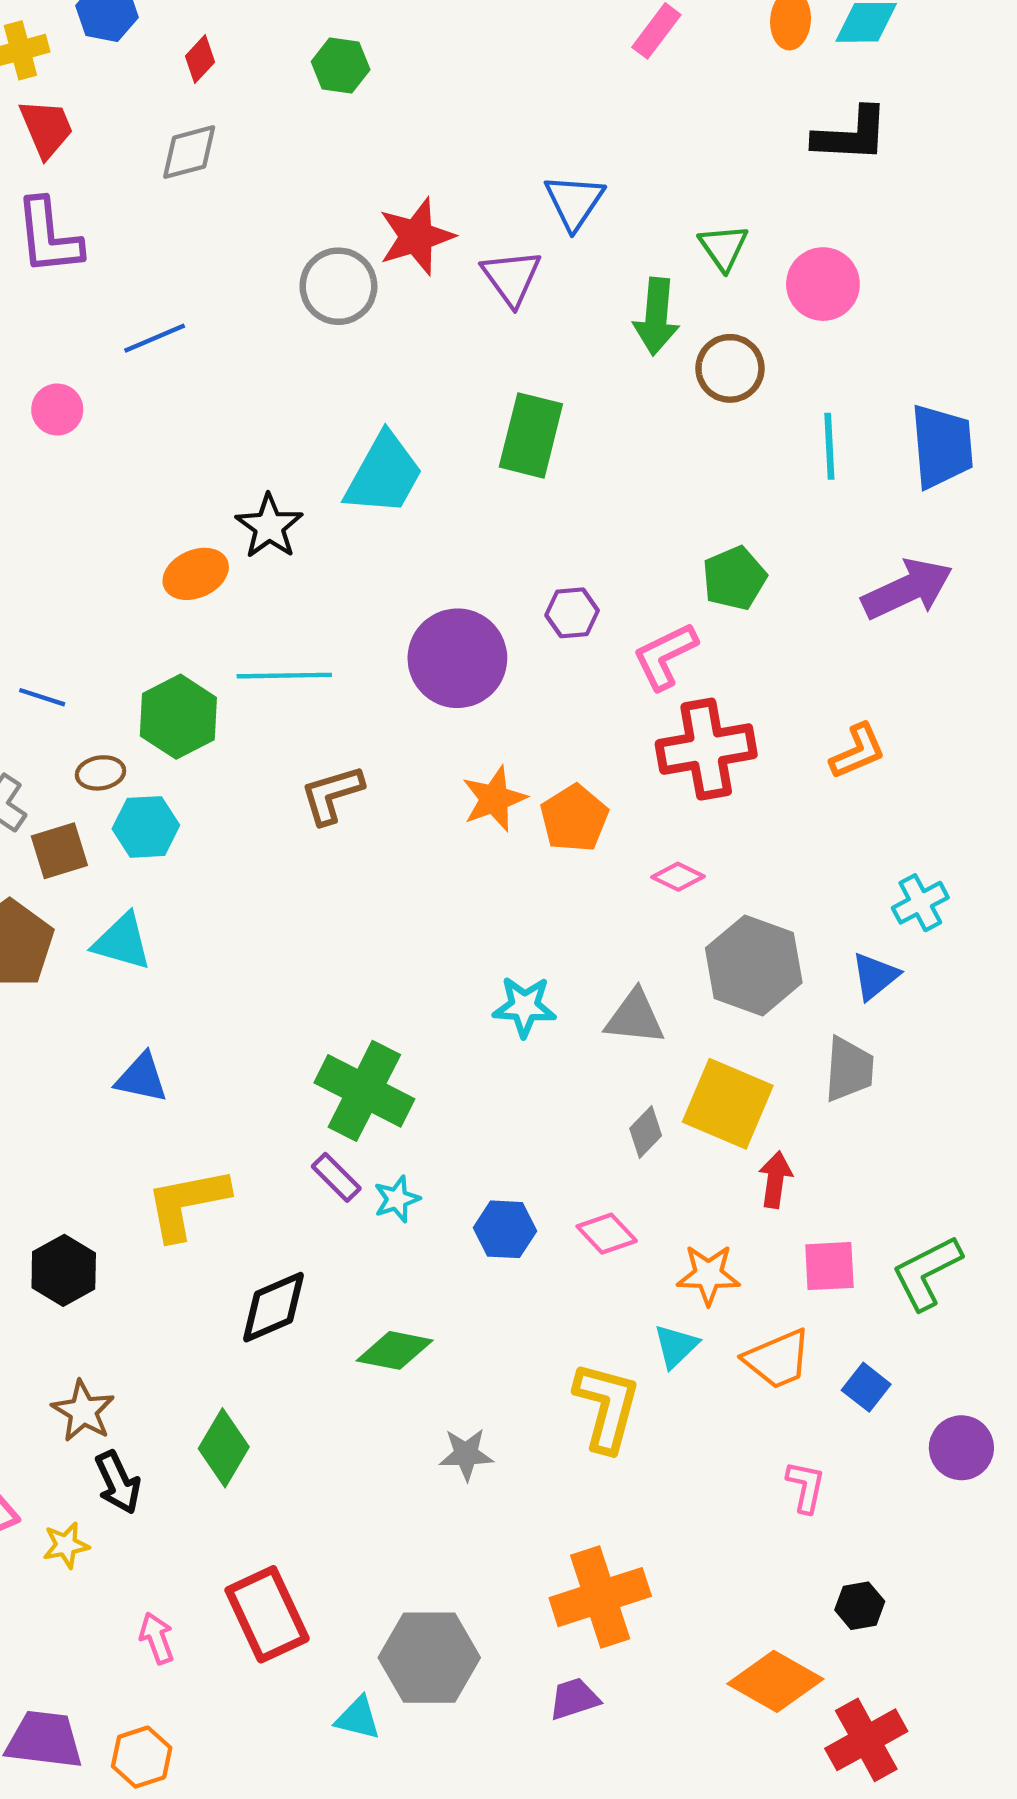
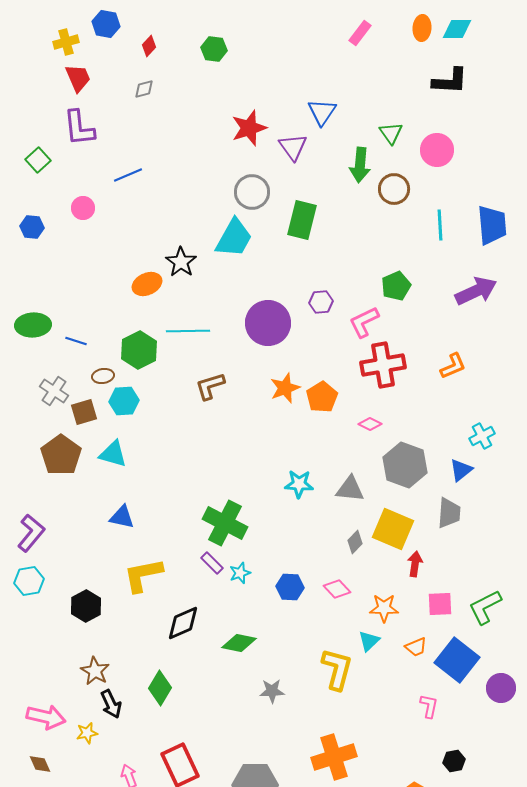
gray diamond: (189, 152) -> (144, 89), size x0.7
gray circle: (338, 286) -> (252, 192), moved
orange trapezoid: (778, 1359) -> (416, 647), size x0.7
blue square: (866, 1387) -> (457, 660), size x2.0

